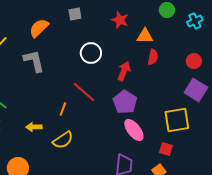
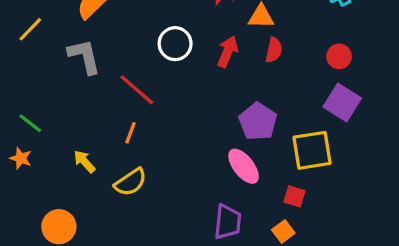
red arrow: (124, 71) -> (228, 52), moved
red line: (84, 92) -> (137, 90), moved
purple pentagon: (125, 102) -> (258, 122), moved
yellow arrow: (34, 127) -> (84, 161), turned 49

